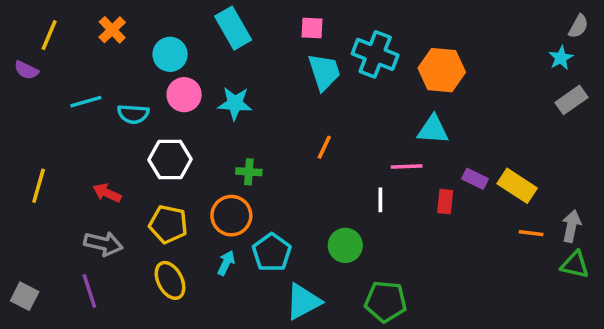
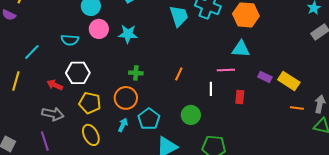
cyan line: (86, 102) -> (32, 52), moved, turned -30
orange line: (324, 147) -> (179, 74), moved
white hexagon: (170, 160) -> (78, 73), moved
red rectangle: (445, 202) -> (240, 97), moved

